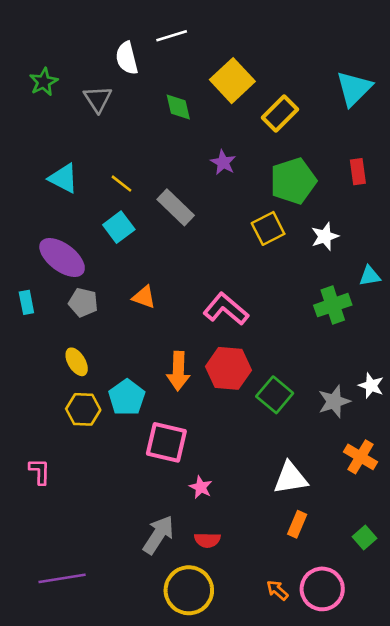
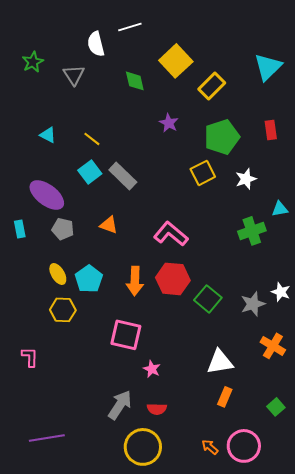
cyan triangle: (63, 178) -> (48, 135), size x0.7
gray rectangle: (176, 207) -> (123, 176), moved
cyan pentagon: (127, 397) -> (89, 279), moved

